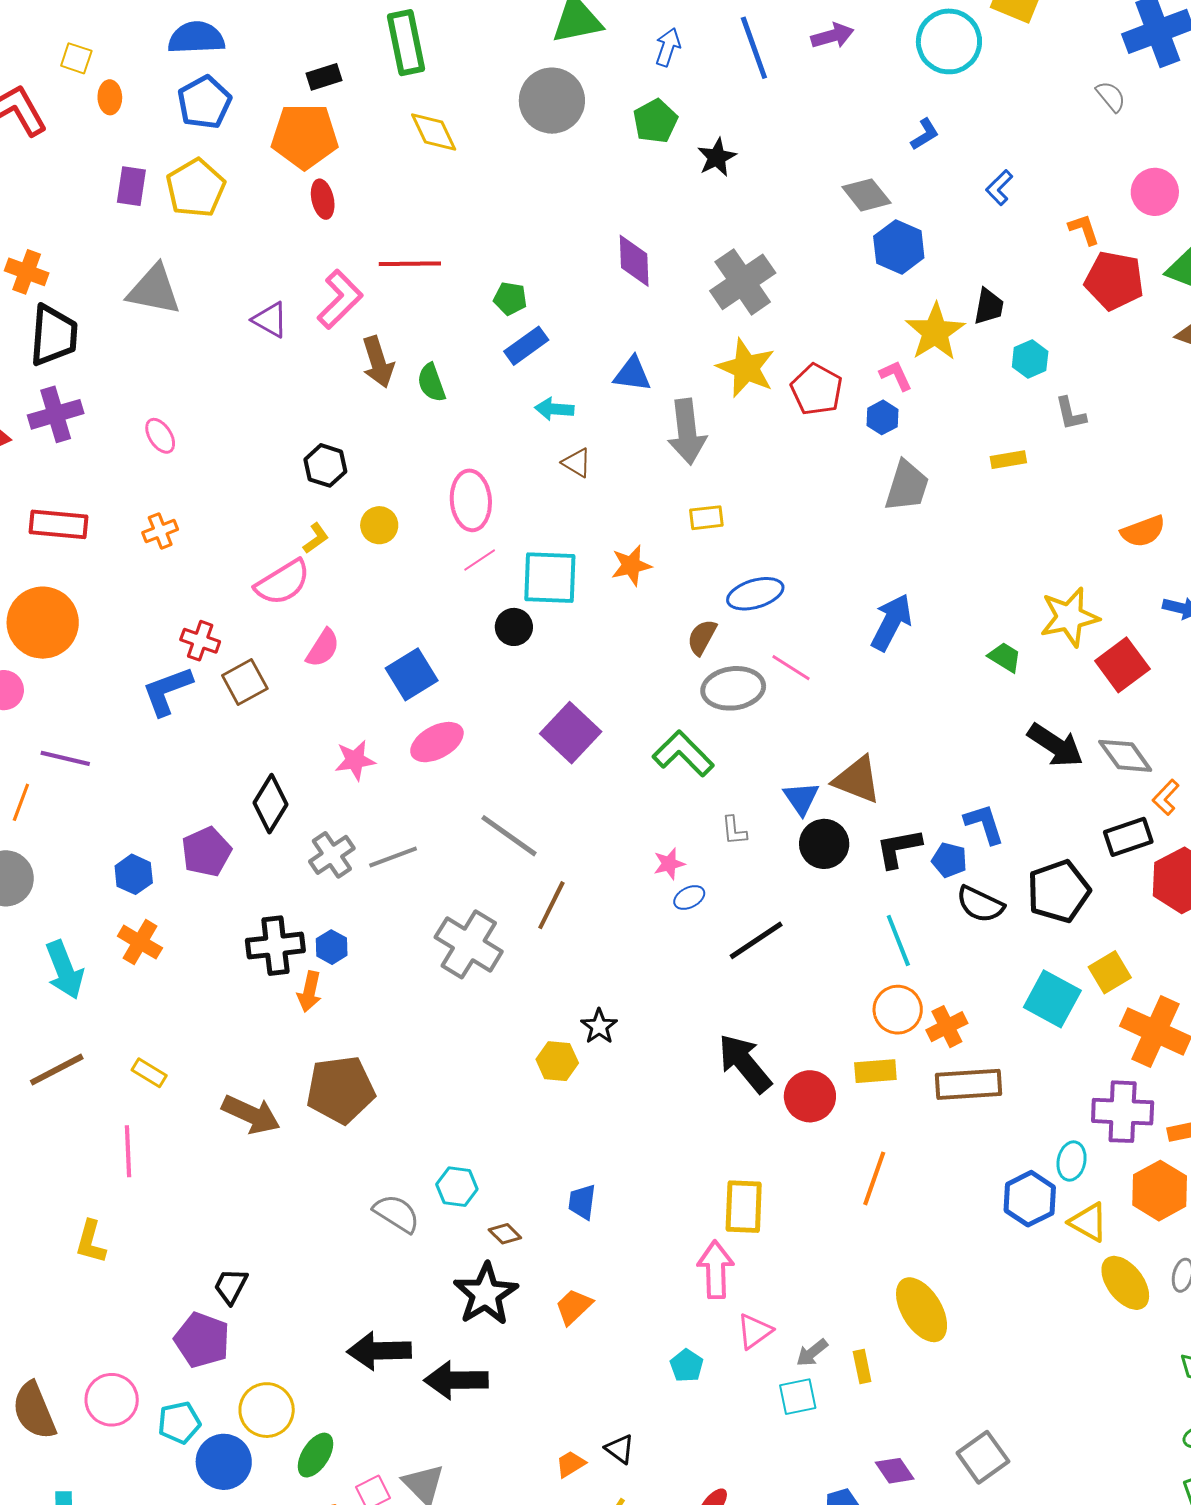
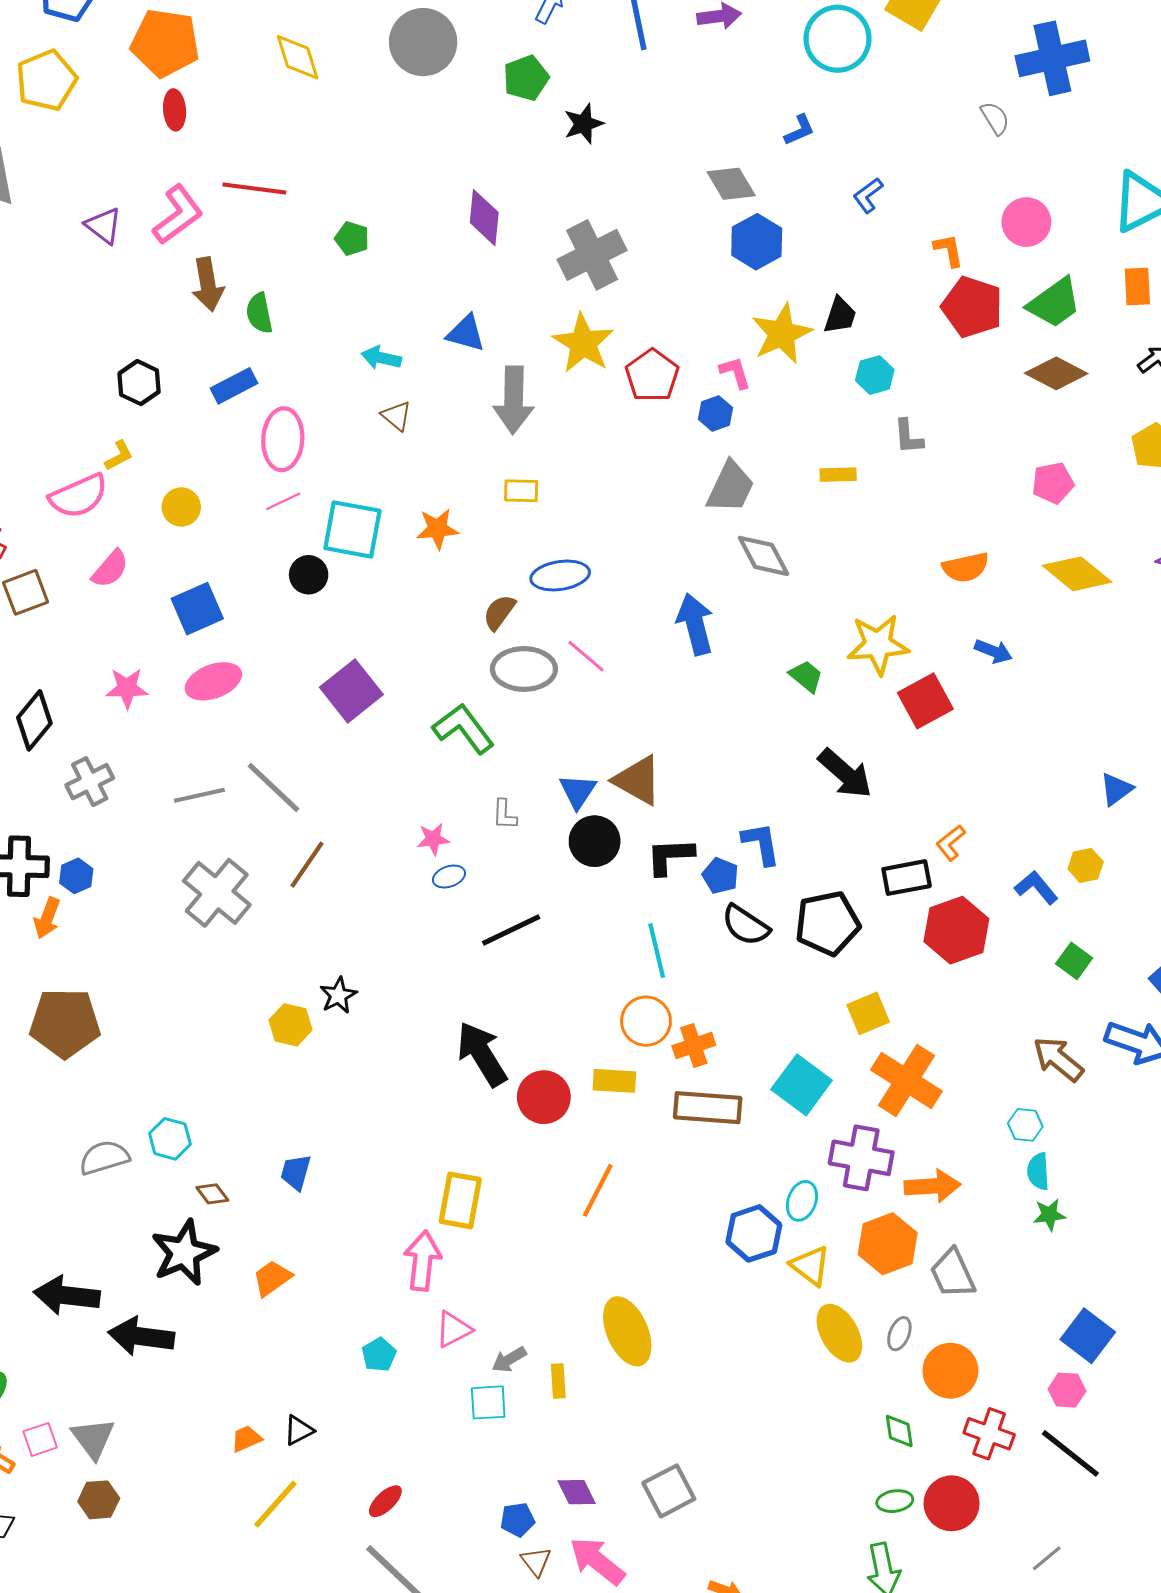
blue rectangle: (526, 346) -> (234, 386), moved
yellow circle: (379, 525) -> (181, 507), moved
blue arrow: (891, 622) -> (695, 624), turned -50
gray diamond: (1125, 756) -> (764, 556), moved
gray line: (393, 857) -> (199, 795), moved
cyan square: (1052, 999) -> (802, 1085), moved
gray semicircle: (396, 1213) -> (104, 1158), turned -57
black triangle: (620, 1449) -> (299, 1430), turned 48

